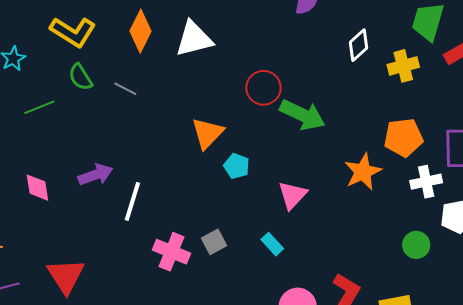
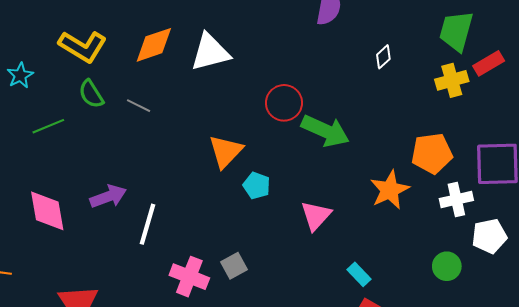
orange diamond: (141, 31) -> (154, 45), turned 45
white diamond: (358, 45) -> (383, 57), size x0.7
yellow cross: (403, 66) -> (452, 80), moved
pink diamond: (37, 188) -> (47, 211), size x1.4
cyan rectangle: (272, 244) -> (359, 274), moved

